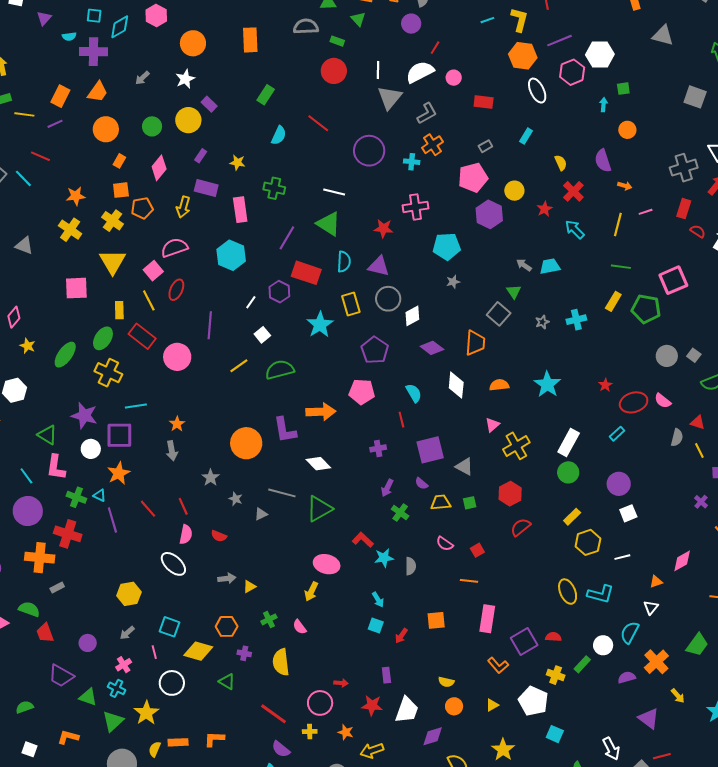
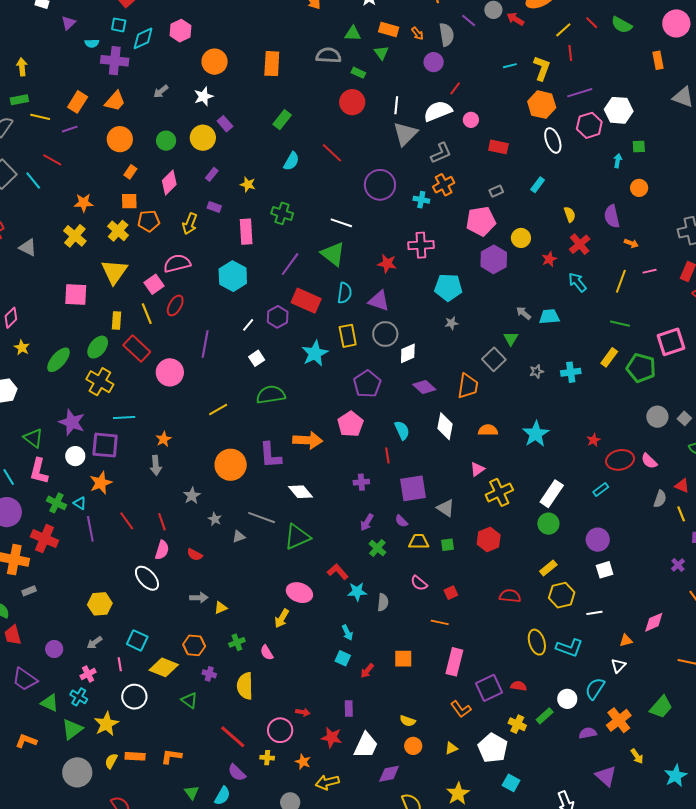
purple rectangle: (206, 188) -> (214, 207), size x0.6
yellow line: (239, 366) -> (218, 409), moved
pink pentagon: (362, 392) -> (350, 424), turned 30
red semicircle: (521, 527) -> (510, 596), moved, turned 40

